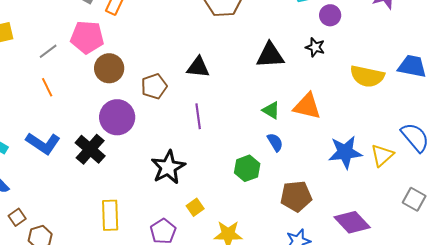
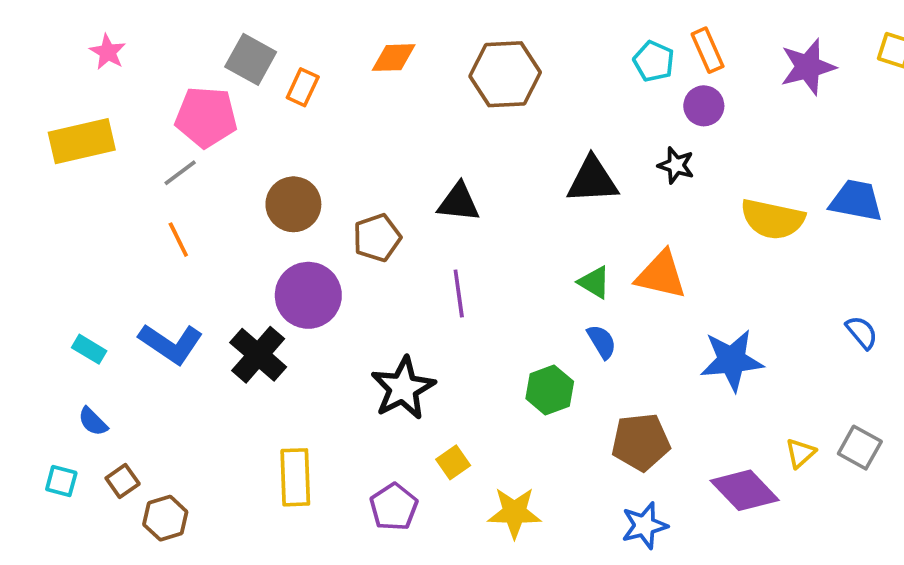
pink pentagon: (87, 37) -> (206, 117), moved
blue semicircle: (415, 137) -> (862, 332), size x0.6
yellow triangle: (382, 155) -> (800, 453), moved, size x0.7

